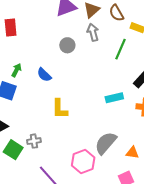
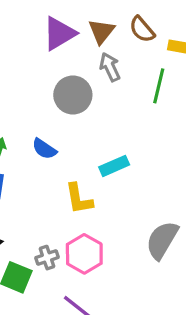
gray circle: (67, 45) -> (73, 95), size x1.5
cyan rectangle: (114, 98) -> (114, 166), moved
pink hexagon: (83, 162) -> (84, 254), moved

